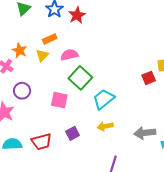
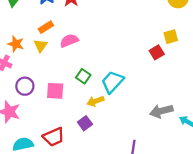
green square: (80, 78) -> (83, 76), moved, size x0.6
pink square: (59, 100) -> (55, 91), moved
yellow arrow: (105, 126) -> (95, 101), moved

